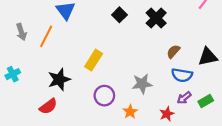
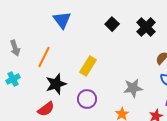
gray arrow: (21, 32) -> (15, 48), moved
orange line: (46, 36) -> (44, 57), moved
purple circle: (104, 96) -> (87, 99), moved

